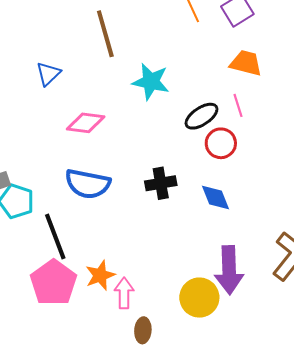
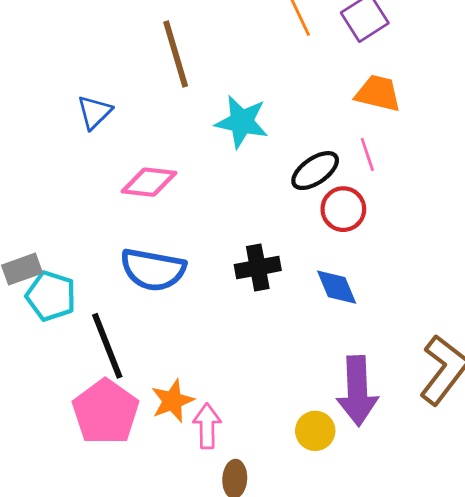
yellow circle: (199, 298) -> (315, 431), size x0.7

